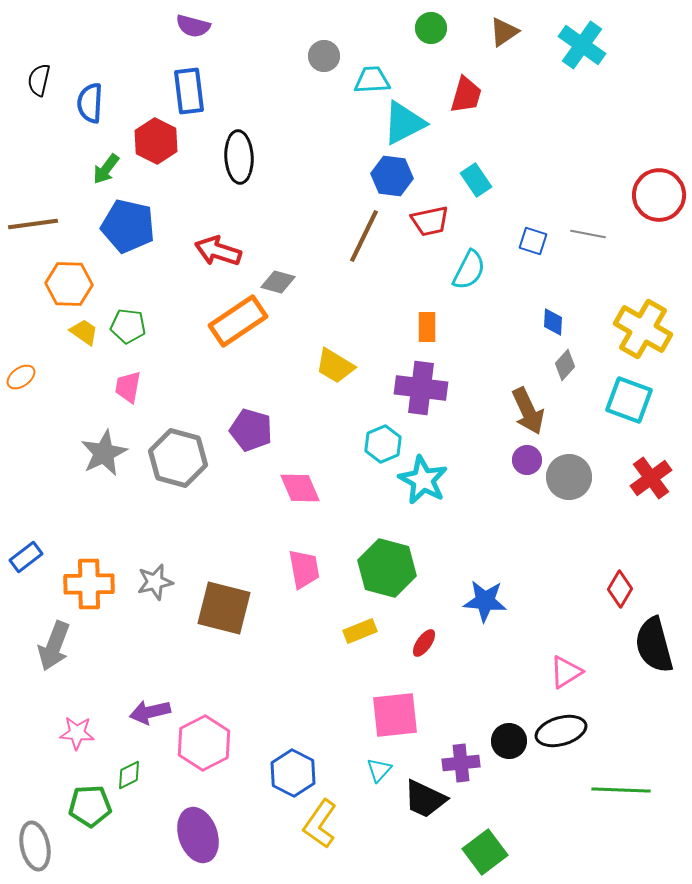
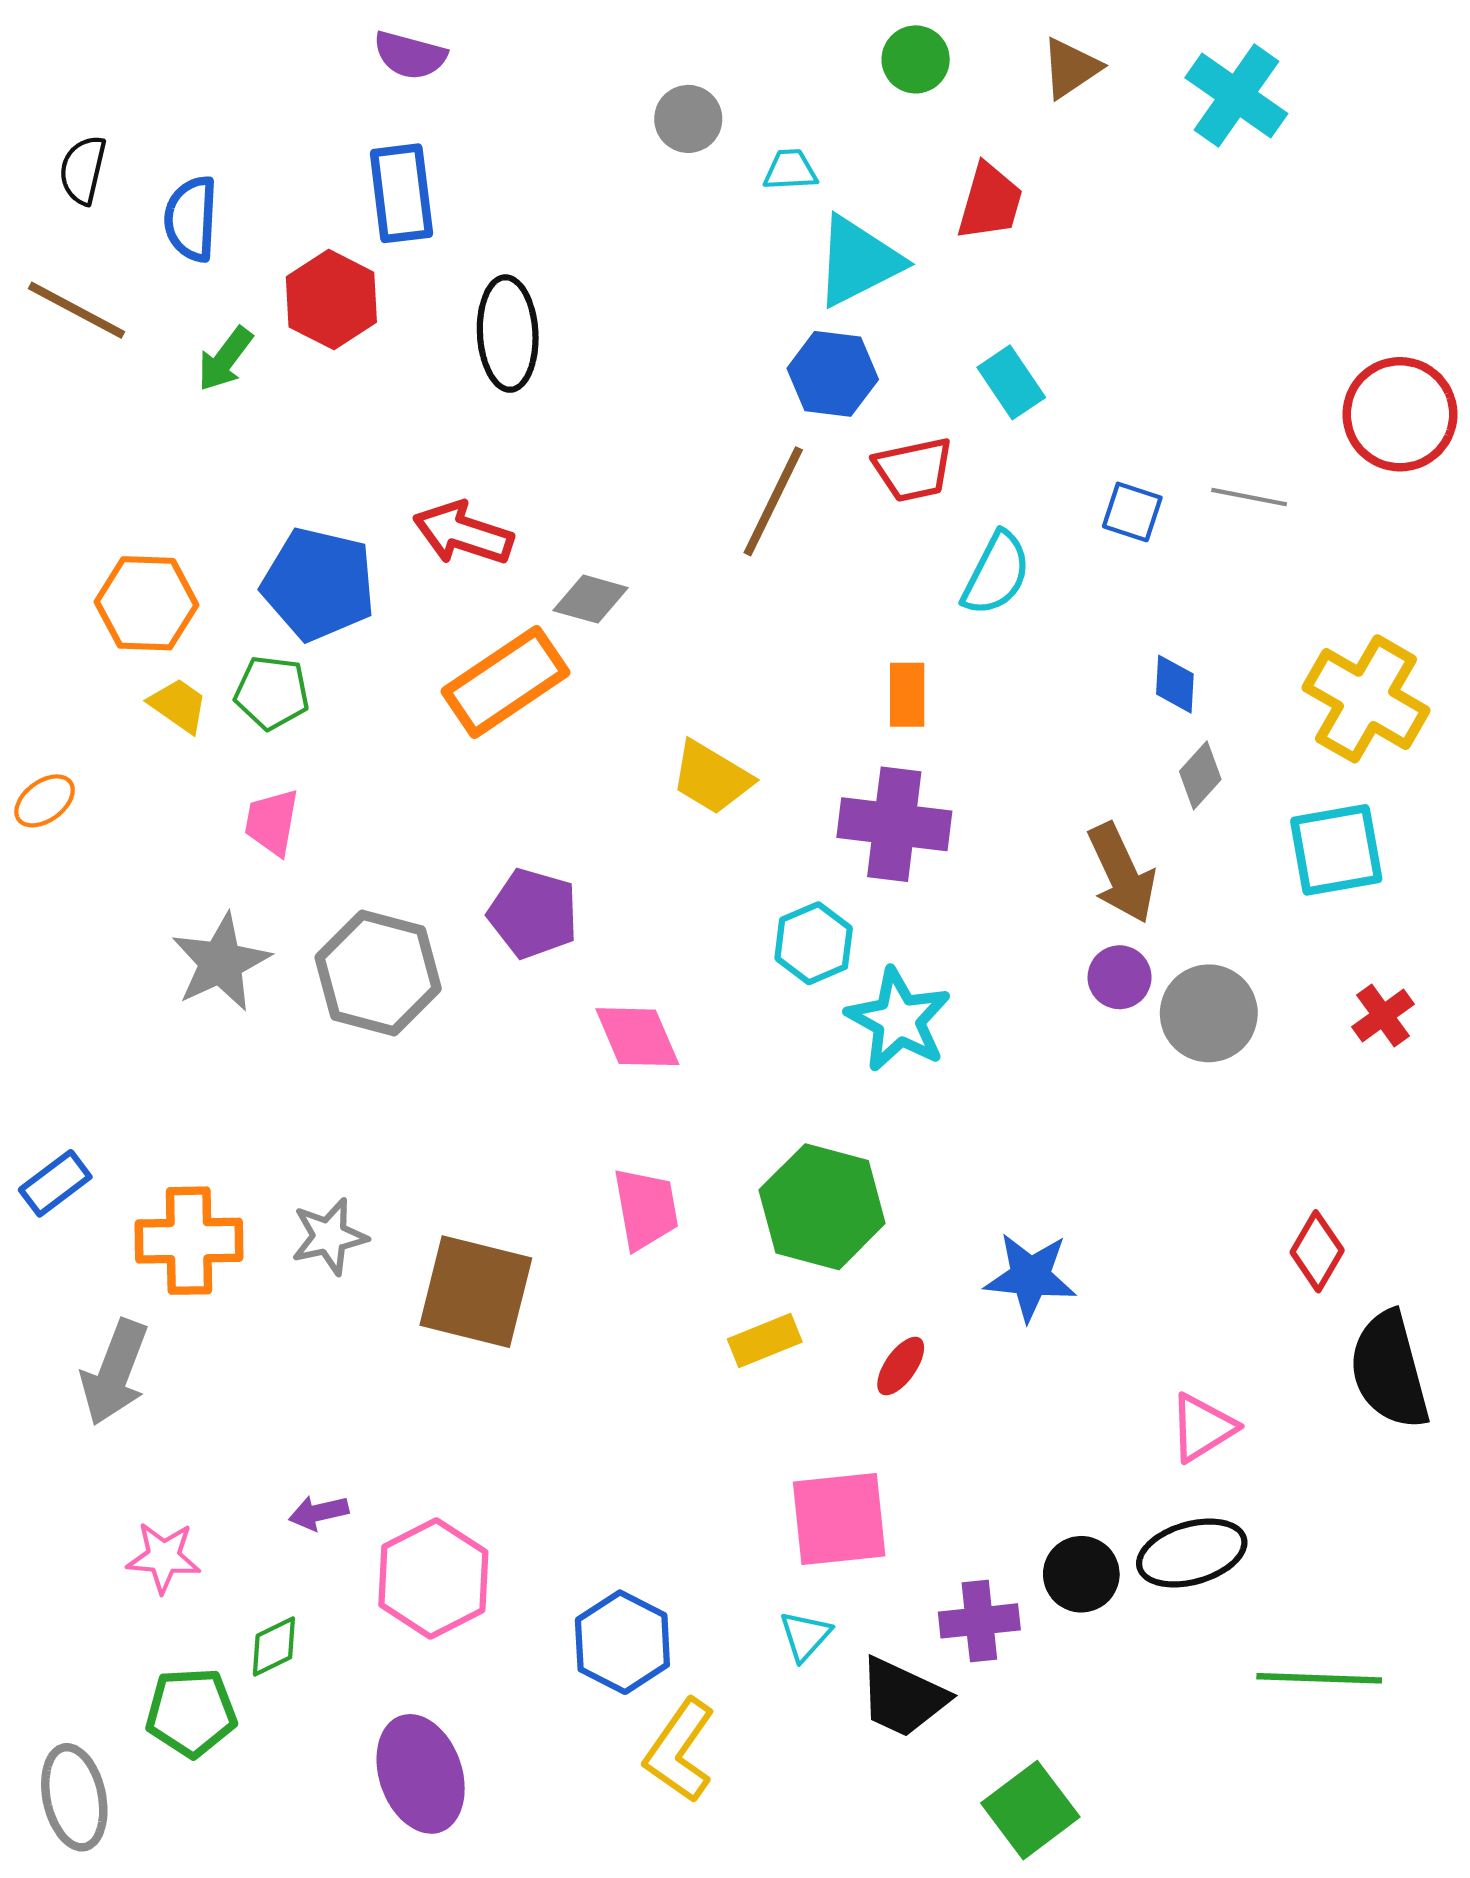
cyan trapezoid: (372, 80) -> (790, 170), size x0.7
brown line: (33, 224) -> (76, 310), moved, turned 36
blue pentagon: (128, 226) -> (319, 584), moved
cyan square: (629, 400) -> (1336, 850), turned -30
red cross: (651, 478) -> (1383, 1015), size x0.7
purple arrow: (150, 712) -> (319, 1513), size x0.7

